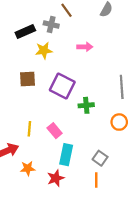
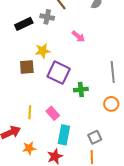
pink arrow: (85, 47) -> (78, 36), turned 40
yellow star: (44, 50) -> (43, 51), moved
gray square: (100, 158) -> (95, 137), turned 32

